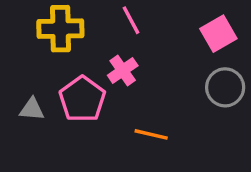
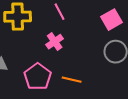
pink pentagon: (82, 99) -> (38, 77), moved

